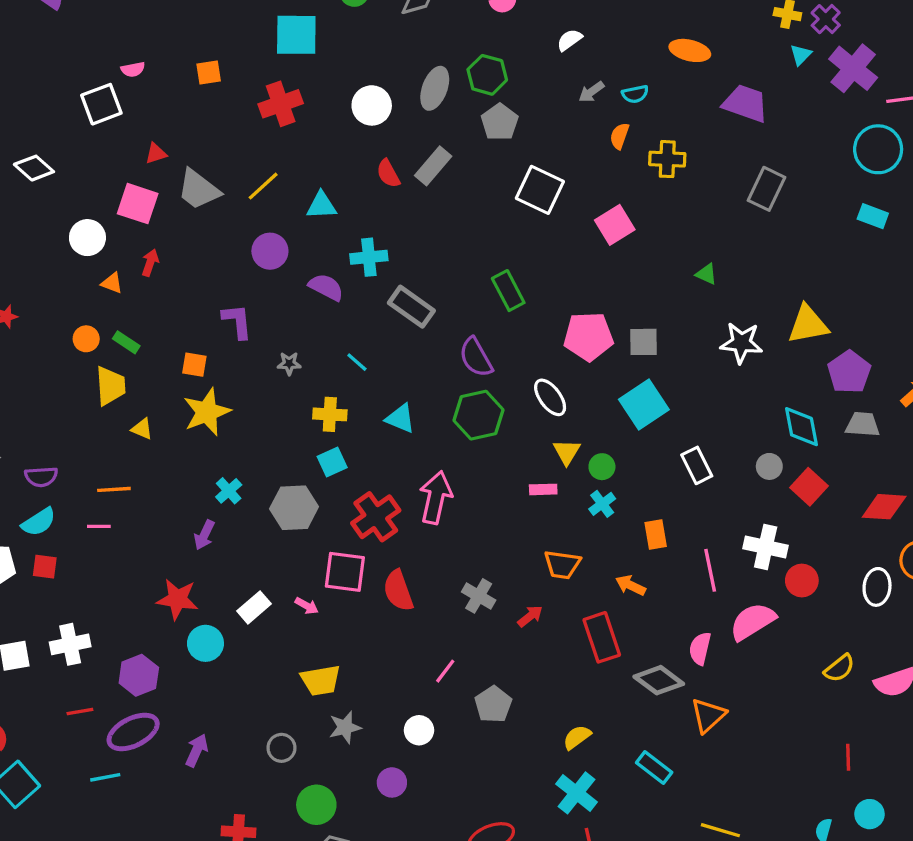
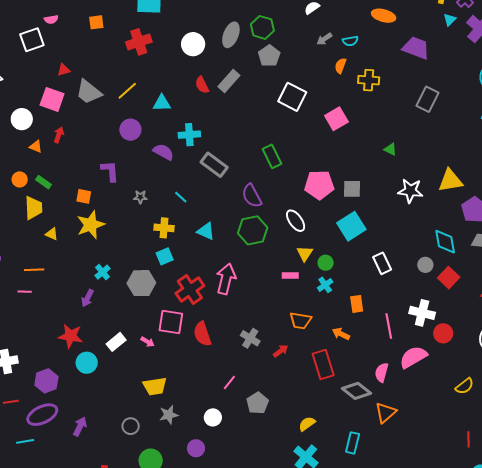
cyan rectangle: (654, 768) -> (353, 443), turned 65

